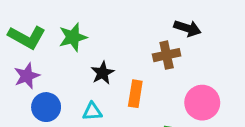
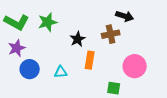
black star: (103, 73) -> (78, 39), moved

